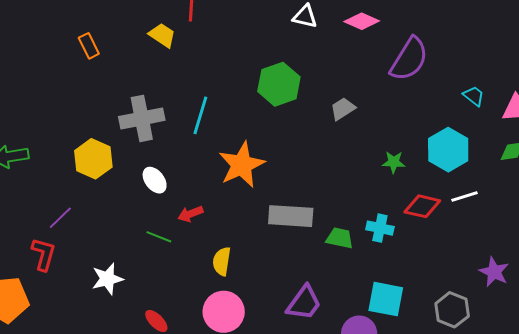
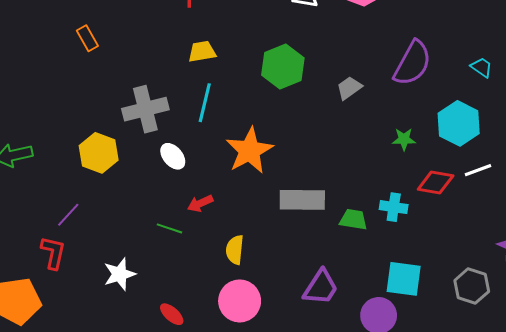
yellow trapezoid: (162, 35) -> (202, 52), moved, turned -40
purple semicircle: (409, 59) -> (412, 63), moved
white ellipse: (155, 180) -> (173, 156), moved

